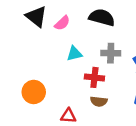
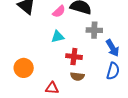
pink semicircle: (62, 23) -> (59, 11), moved
gray cross: (111, 53) -> (94, 30), moved

